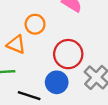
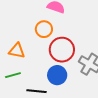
orange circle: (35, 24) -> (44, 29), moved

